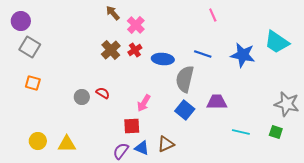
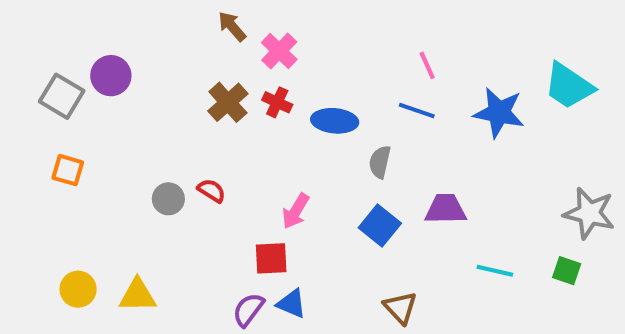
pink line: (213, 15) -> (427, 65), moved
purple circle: (21, 21) -> (111, 76), moved
red cross: (135, 50) -> (277, 102), turned -32
gray semicircle: (185, 79) -> (380, 162), size x0.6
brown triangle: (166, 144) -> (400, 308), moved, turned -48

